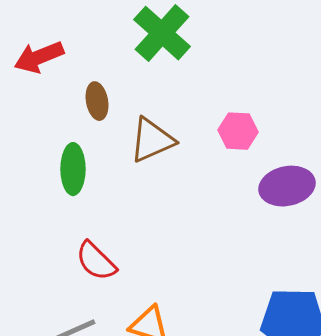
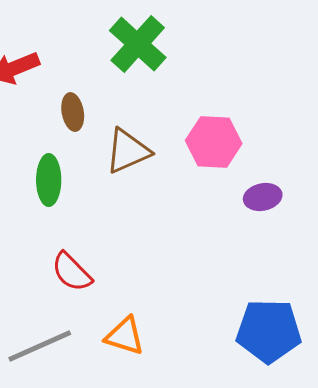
pink hexagon: (238, 131) -> (214, 142), size x1.4
purple ellipse: (287, 186) -> (263, 197), size x0.7

